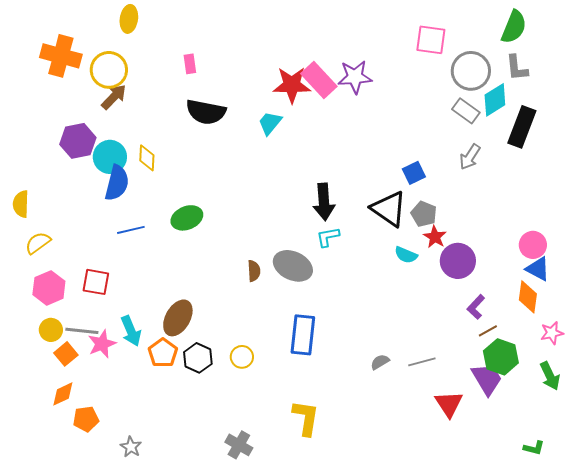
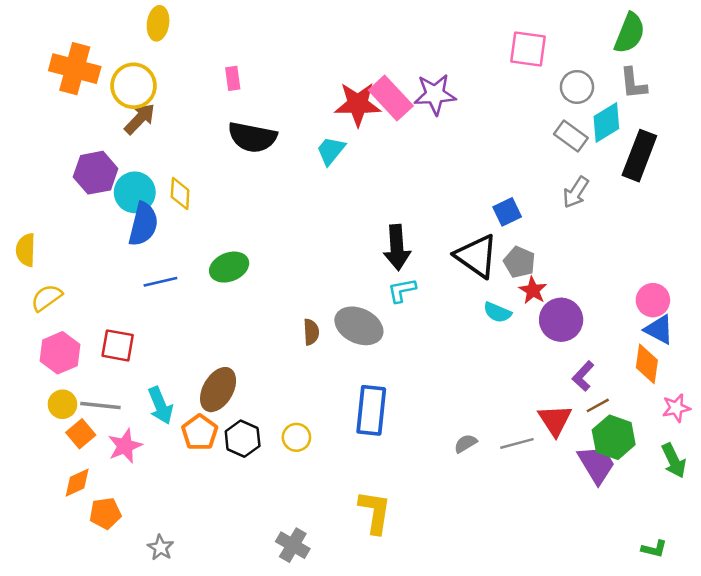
gray circle: (471, 71) -> (577, 87), size x0.7
pink star: (102, 344) -> (125, 446), moved
red triangle: (449, 404) -> (555, 420), moved

